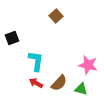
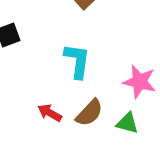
cyan L-shape: (36, 61) -> (77, 61), moved

